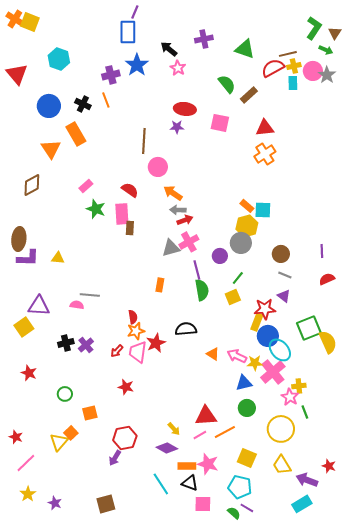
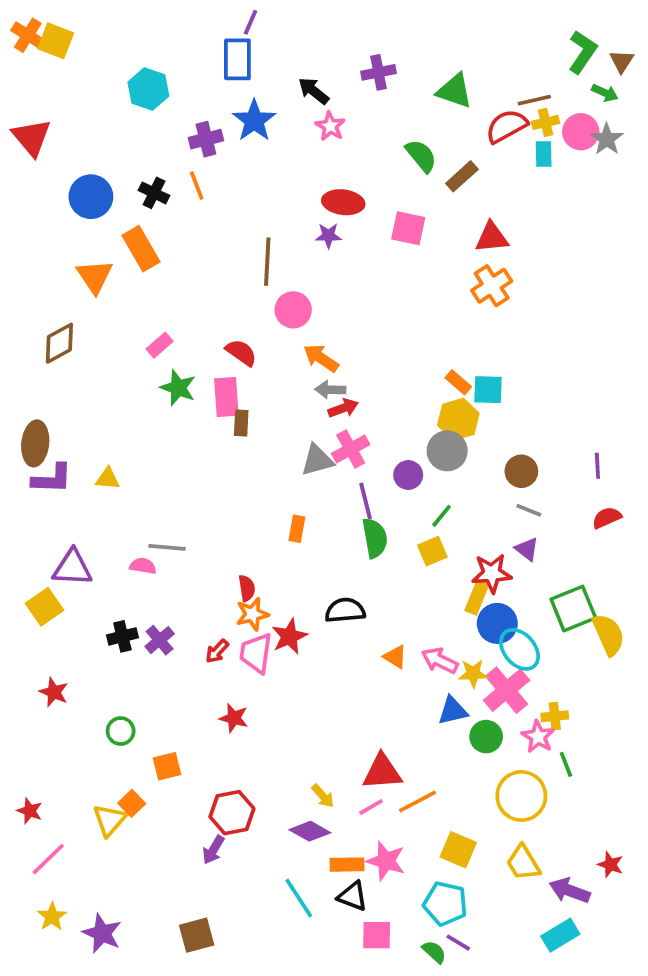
cyan hexagon: (59, 59) -> (148, 89), moved
green circle: (247, 408) -> (486, 737), moved
purple star: (55, 503) -> (102, 933), size x1.5

